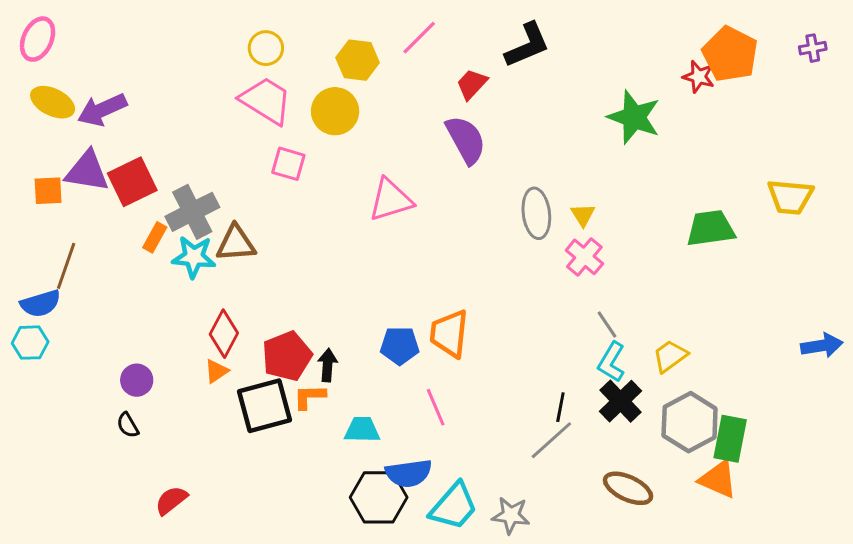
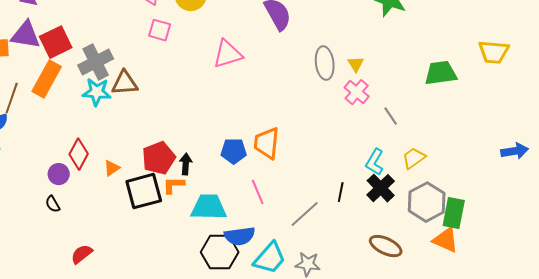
orange rectangle: (155, 237) -> (47, 79), moved, size x1.8
gray line: (607, 325) -> (391, 116), moved
red diamond: (224, 334) -> (79, 154), moved
cyan trapezoid: (362, 430) -> (209, 207), size x1.5
gray line: (551, 440) -> (305, 214), moved

